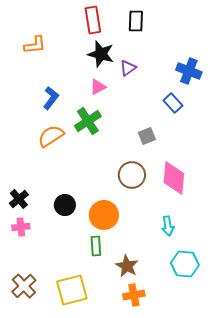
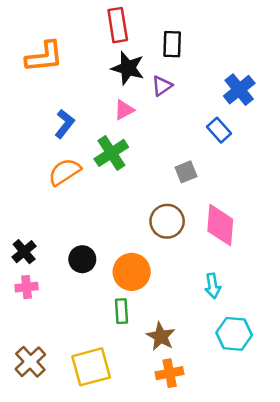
black rectangle: (136, 21) -> (172, 44), moved
orange L-shape: (35, 45) -> (44, 57), size x1.4
blue cross: (189, 71) -> (239, 90), turned 30

